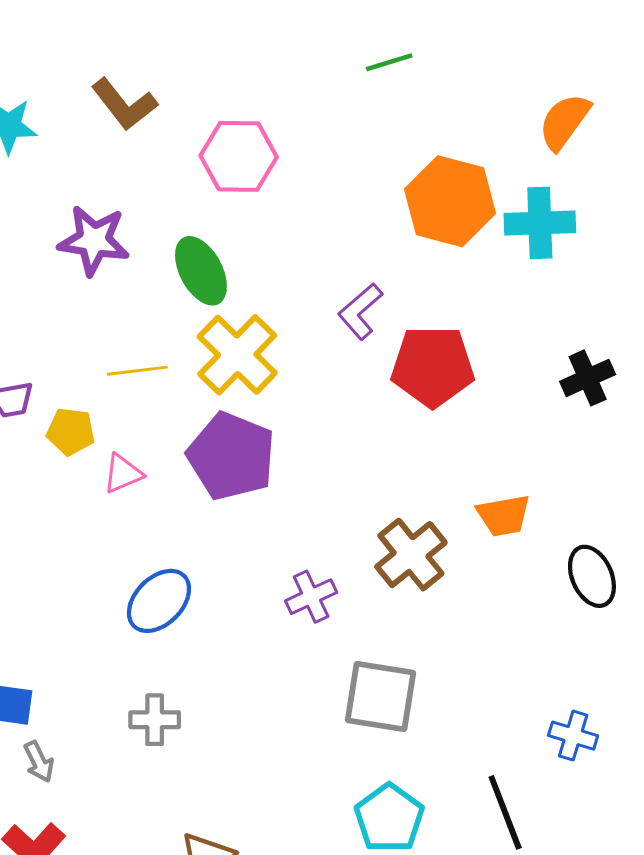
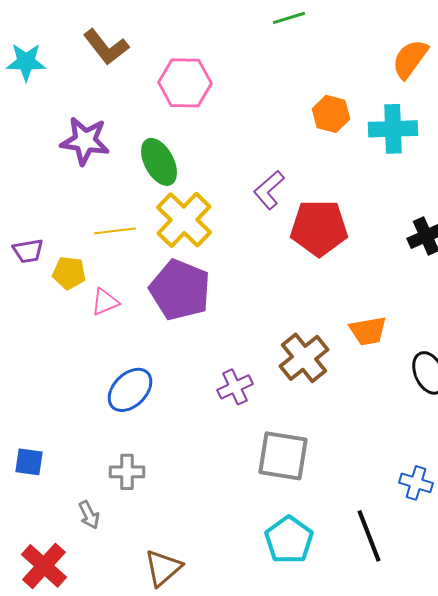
orange hexagon: (450, 201) -> (331, 114), size x0.6
gray arrow: (39, 762) -> (89, 515), moved

